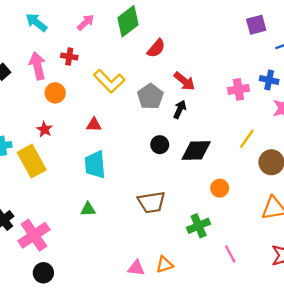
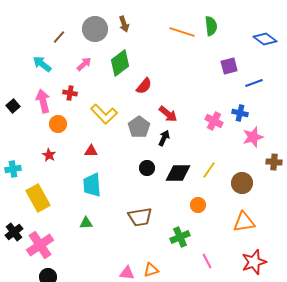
pink cross: (239, 89) -> (214, 121), turned 36
yellow line: (247, 139) -> (209, 170), moved
yellow rectangle: (32, 161) -> (38, 198), moved

